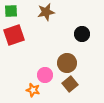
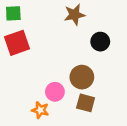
brown star: (46, 12) -> (75, 15), moved
brown square: (70, 84) -> (86, 103), turned -35

